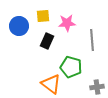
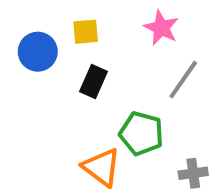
pink star: (67, 23) -> (161, 28), moved, turned 30
gray line: (92, 40) -> (183, 80), turned 40

